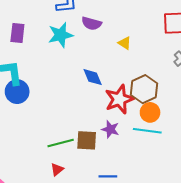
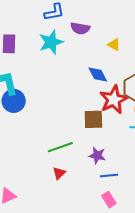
blue diamond: (93, 77) -> (98, 74), moved
purple star: (110, 129) -> (97, 155), moved
brown square: (87, 140) -> (93, 119), moved

